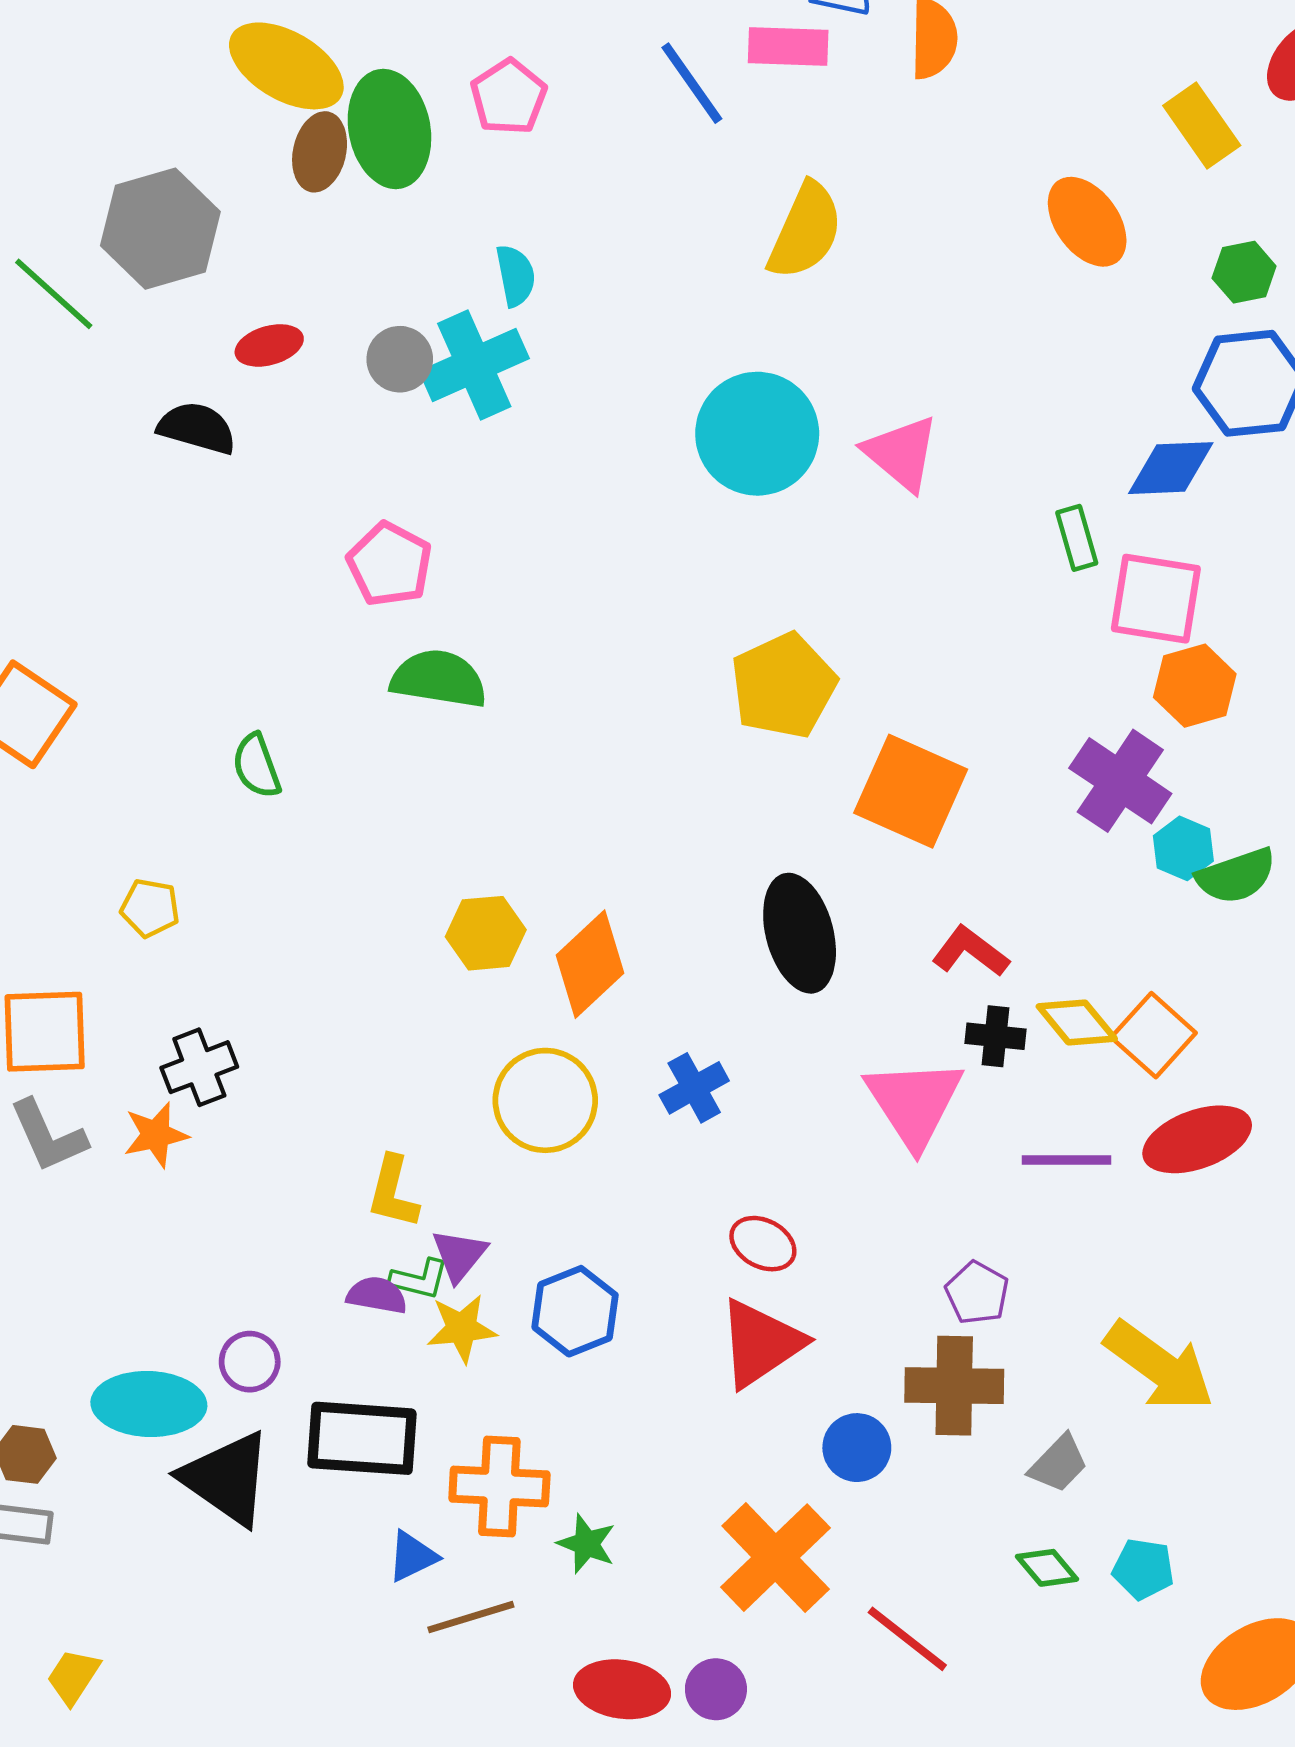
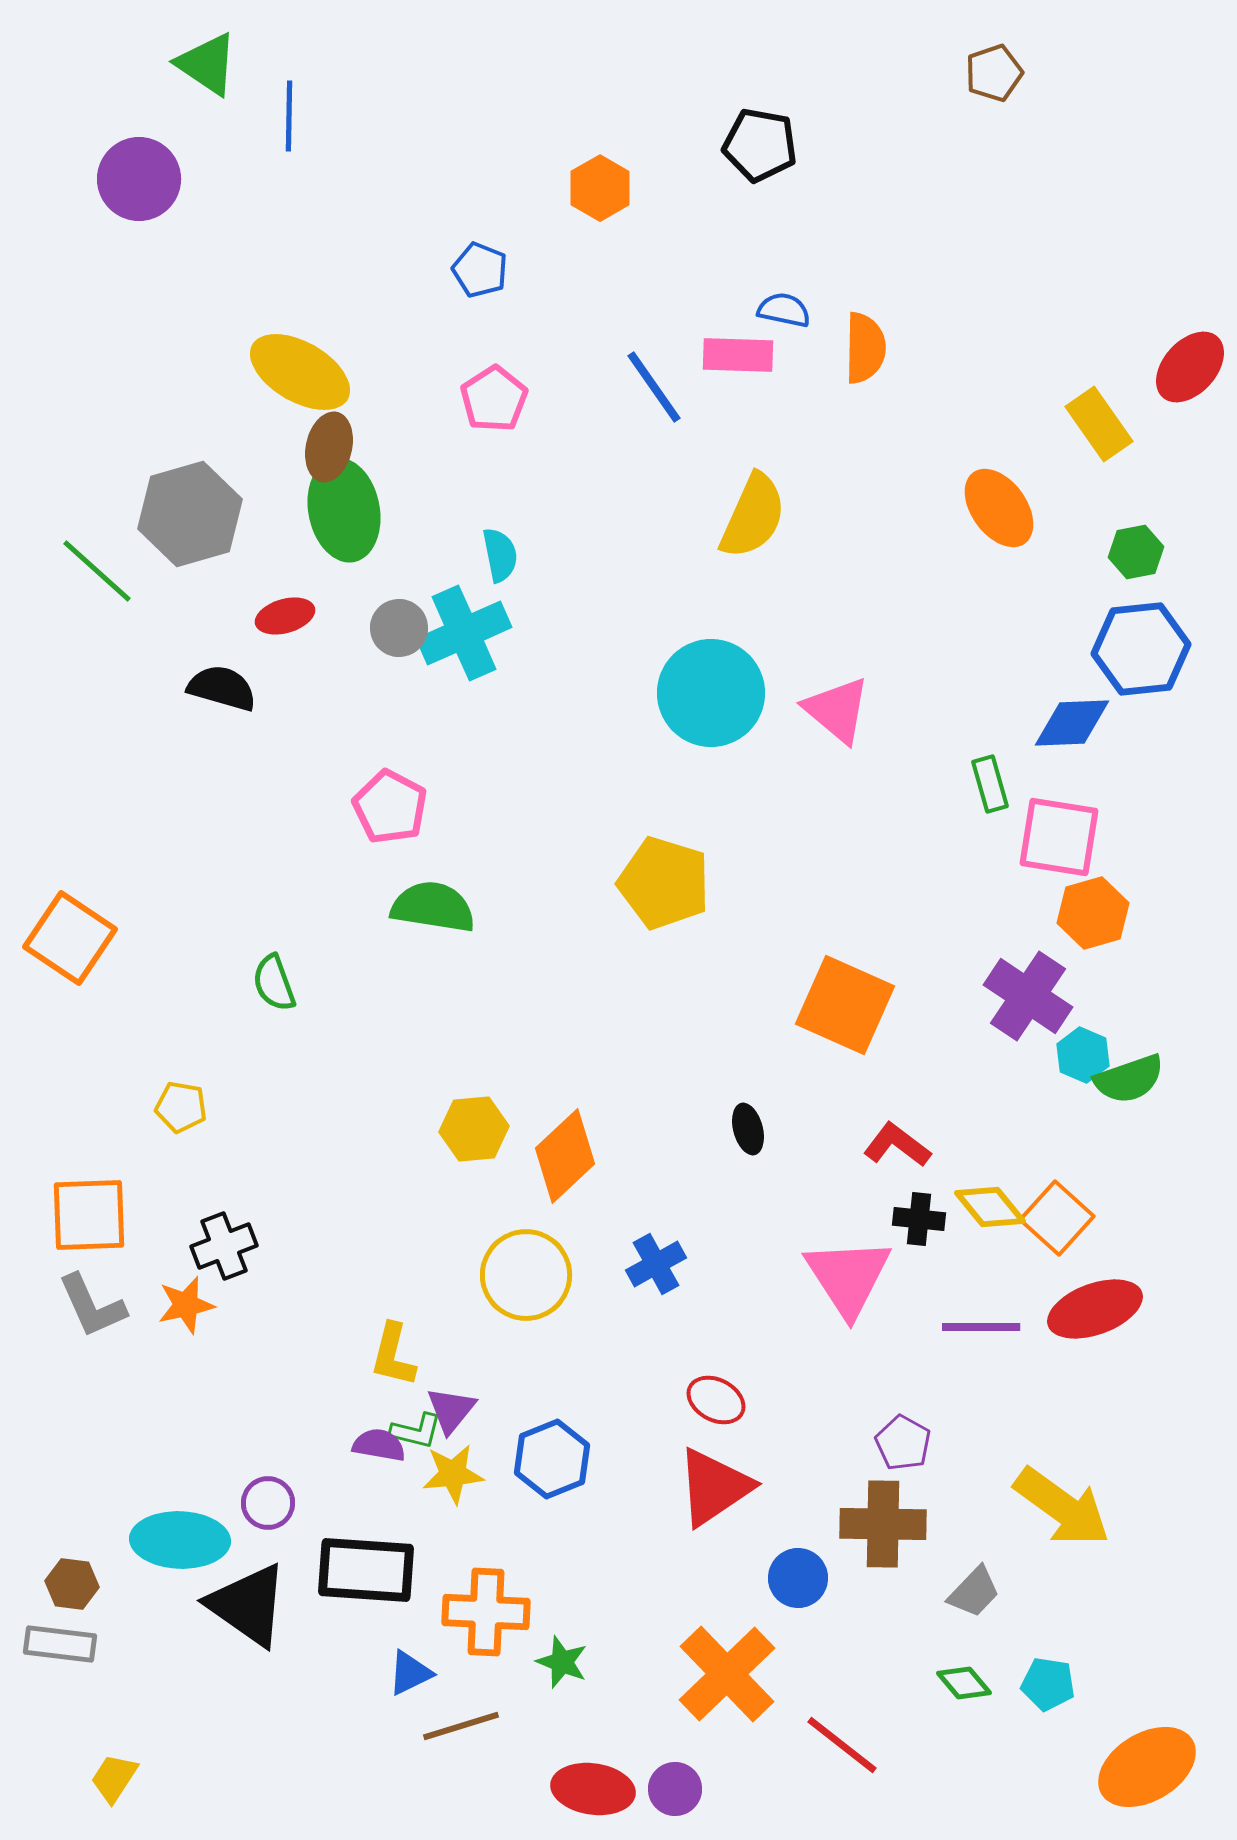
green ellipse: (389, 129) -> (344, 510), moved
yellow pentagon: (784, 686) -> (664, 883), moved, turned -30
black ellipse: (800, 933) -> (748, 1129), size x0.5

